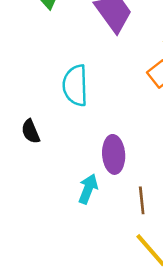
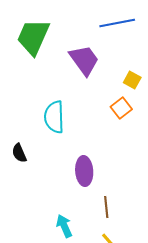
cyan arrow: (88, 189) -> (64, 226), moved, turned -45

